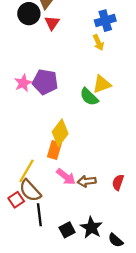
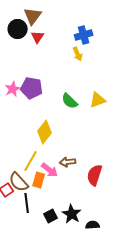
yellow triangle: (102, 84) -> (98, 100), moved
orange rectangle: (54, 150) -> (39, 180), moved
yellow line: (27, 171) -> (31, 161), moved
brown arrow: (87, 181) -> (68, 162), moved
red semicircle: (118, 182) -> (95, 175), size x1.5
black semicircle: (116, 240) -> (93, 225), turned 136

